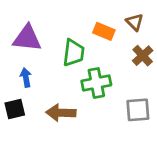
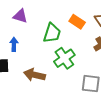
purple triangle: (27, 38) -> (20, 16), size x0.7
green cross: (96, 83) -> (64, 58), turned -35

